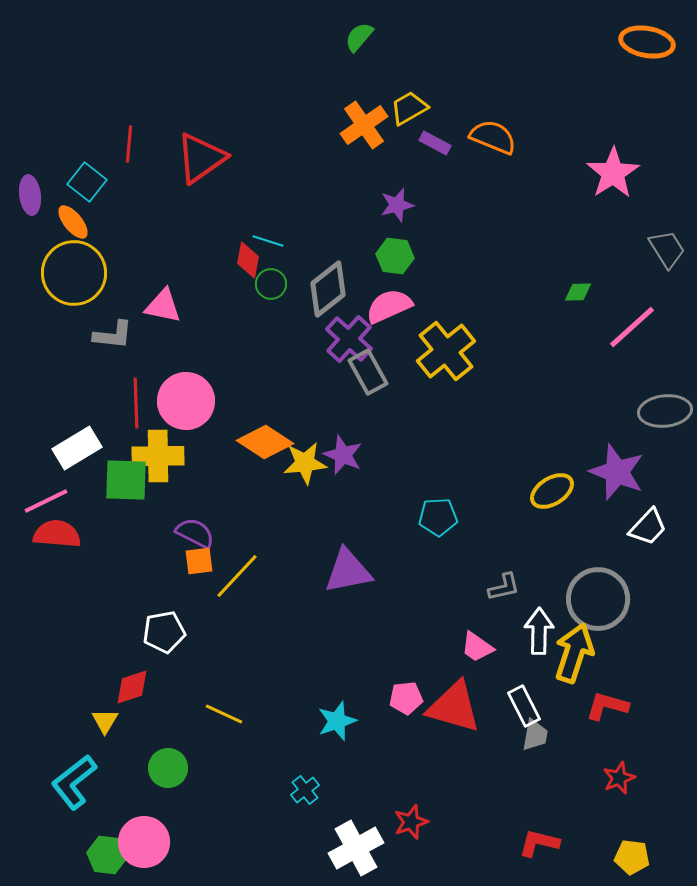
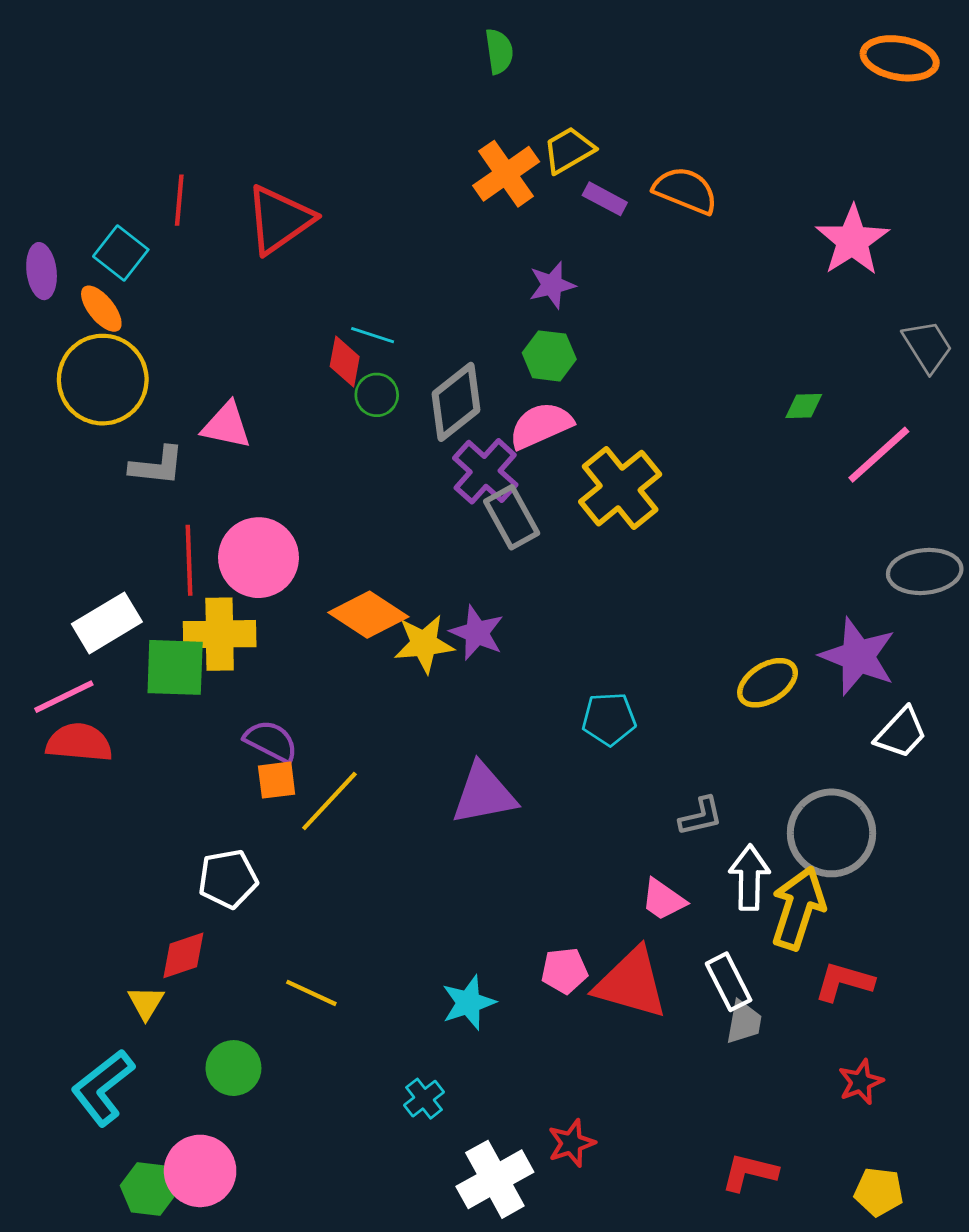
green semicircle: (359, 37) -> (499, 51), turned 132

